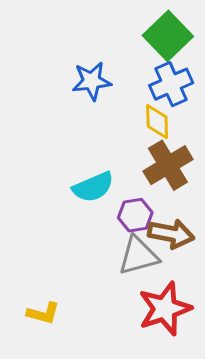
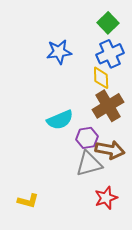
green square: (168, 36) -> (108, 23), size x0.7
red star: (165, 309) -> (106, 198), size x0.7

